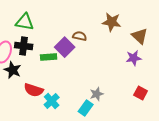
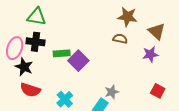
brown semicircle: (80, 36) -> (120, 39), moved
purple square: (65, 47) -> (78, 61), moved
red semicircle: (34, 90) -> (30, 90), moved

